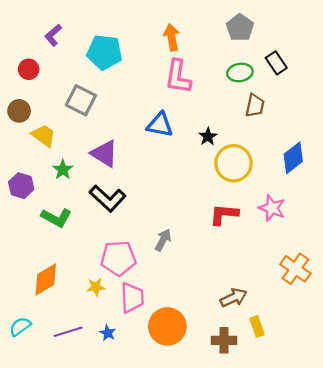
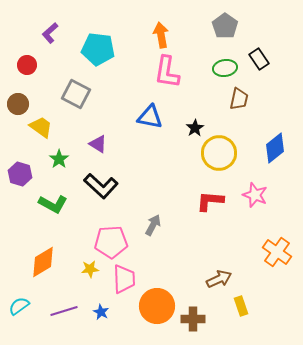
purple triangle: (104, 154) -> (98, 144), size x0.7
brown cross: (224, 340) -> (193, 319), moved

